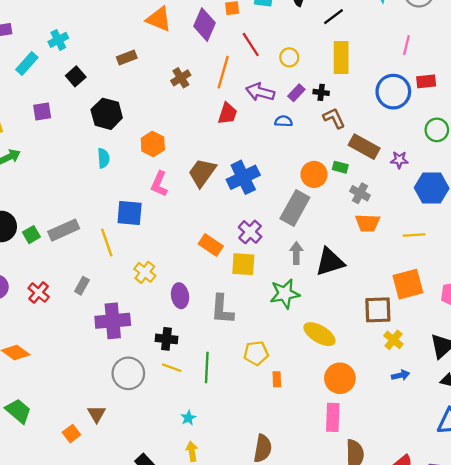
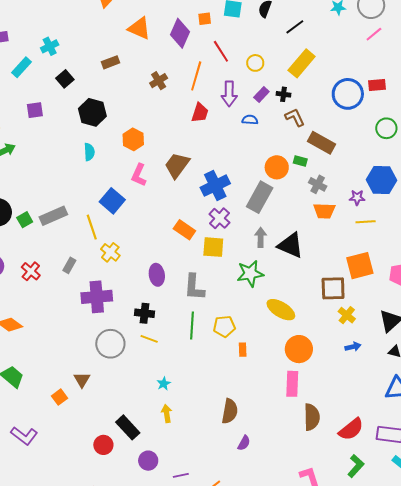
pink line: (406, 45) -> (374, 34), moved, turned 36
yellow rectangle: (341, 58) -> (302, 63), turned 40
purple arrow: (260, 92) -> (229, 94), turned -105
purple star: (399, 160) -> (357, 198), moved
blue cross: (243, 177) -> (215, 186), moved
blue square: (130, 213) -> (112, 201), turned 35
black triangle: (330, 262) -> (291, 245), turned 40
yellow cross: (145, 272) -> (110, 252), moved
green line: (207, 367) -> (192, 326), moved

